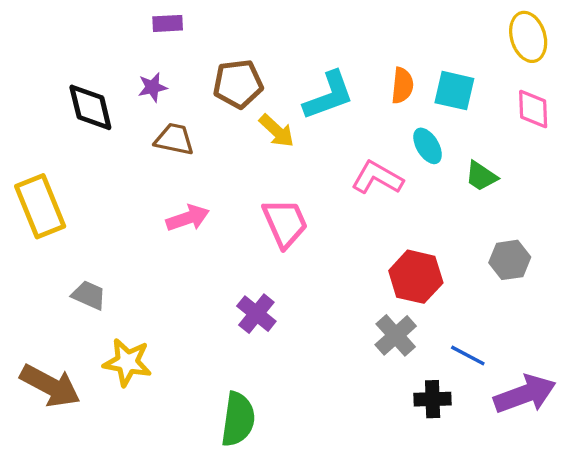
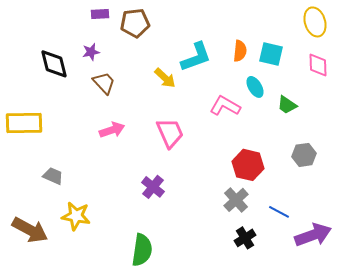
brown pentagon: (238, 84) -> (135, 23), moved
brown trapezoid: (174, 139) -> (104, 83), turned 35
yellow rectangle: (40, 206) -> (24, 123), turned -69
black cross: (433, 399) -> (245, 238), moved, turned -30

